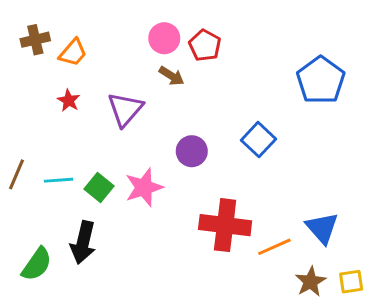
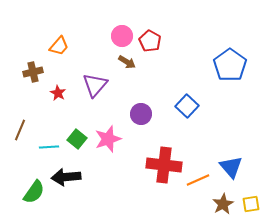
brown cross: (35, 40) -> (33, 72), moved
red star: (69, 101) -> (58, 93), moved
cyan line: (58, 180) -> (49, 147), moved
black arrow: (83, 242) -> (66, 177), turned 72

